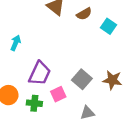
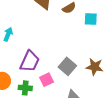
cyan square: (108, 26) -> (91, 19), turned -32

